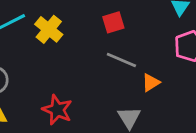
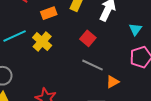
red square: (113, 22) -> (88, 38), turned -35

